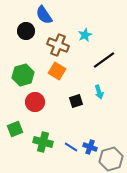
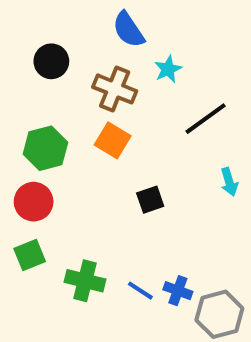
blue semicircle: (44, 15) -> (128, 30), moved
cyan arrow: (99, 92) -> (229, 182), moved
red circle: (35, 102) -> (34, 202), moved

